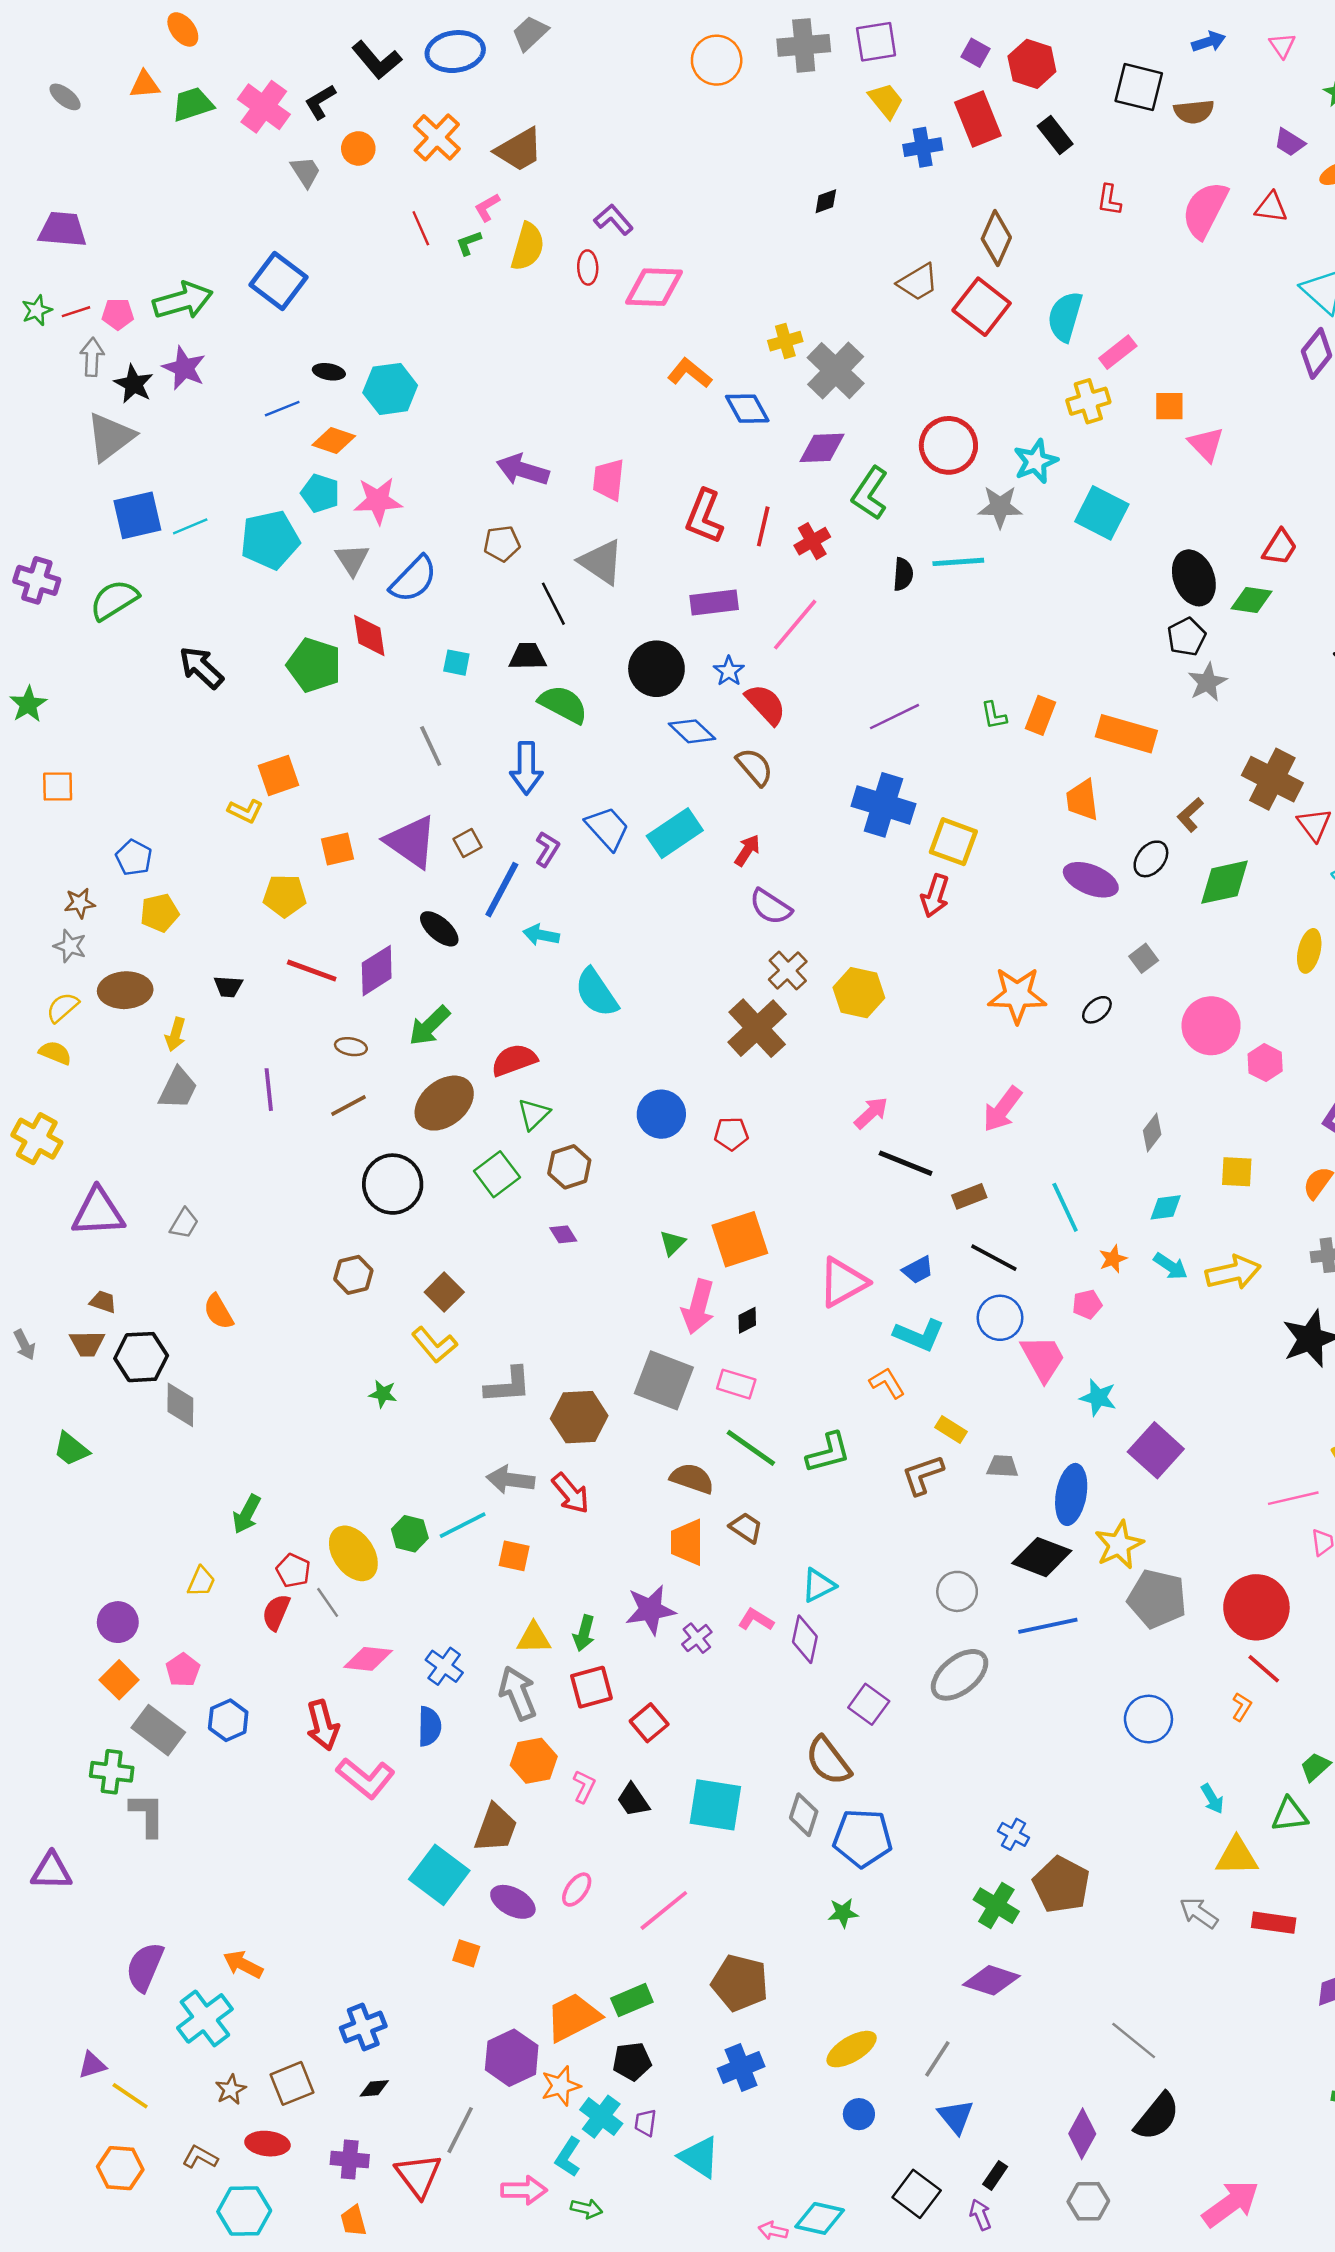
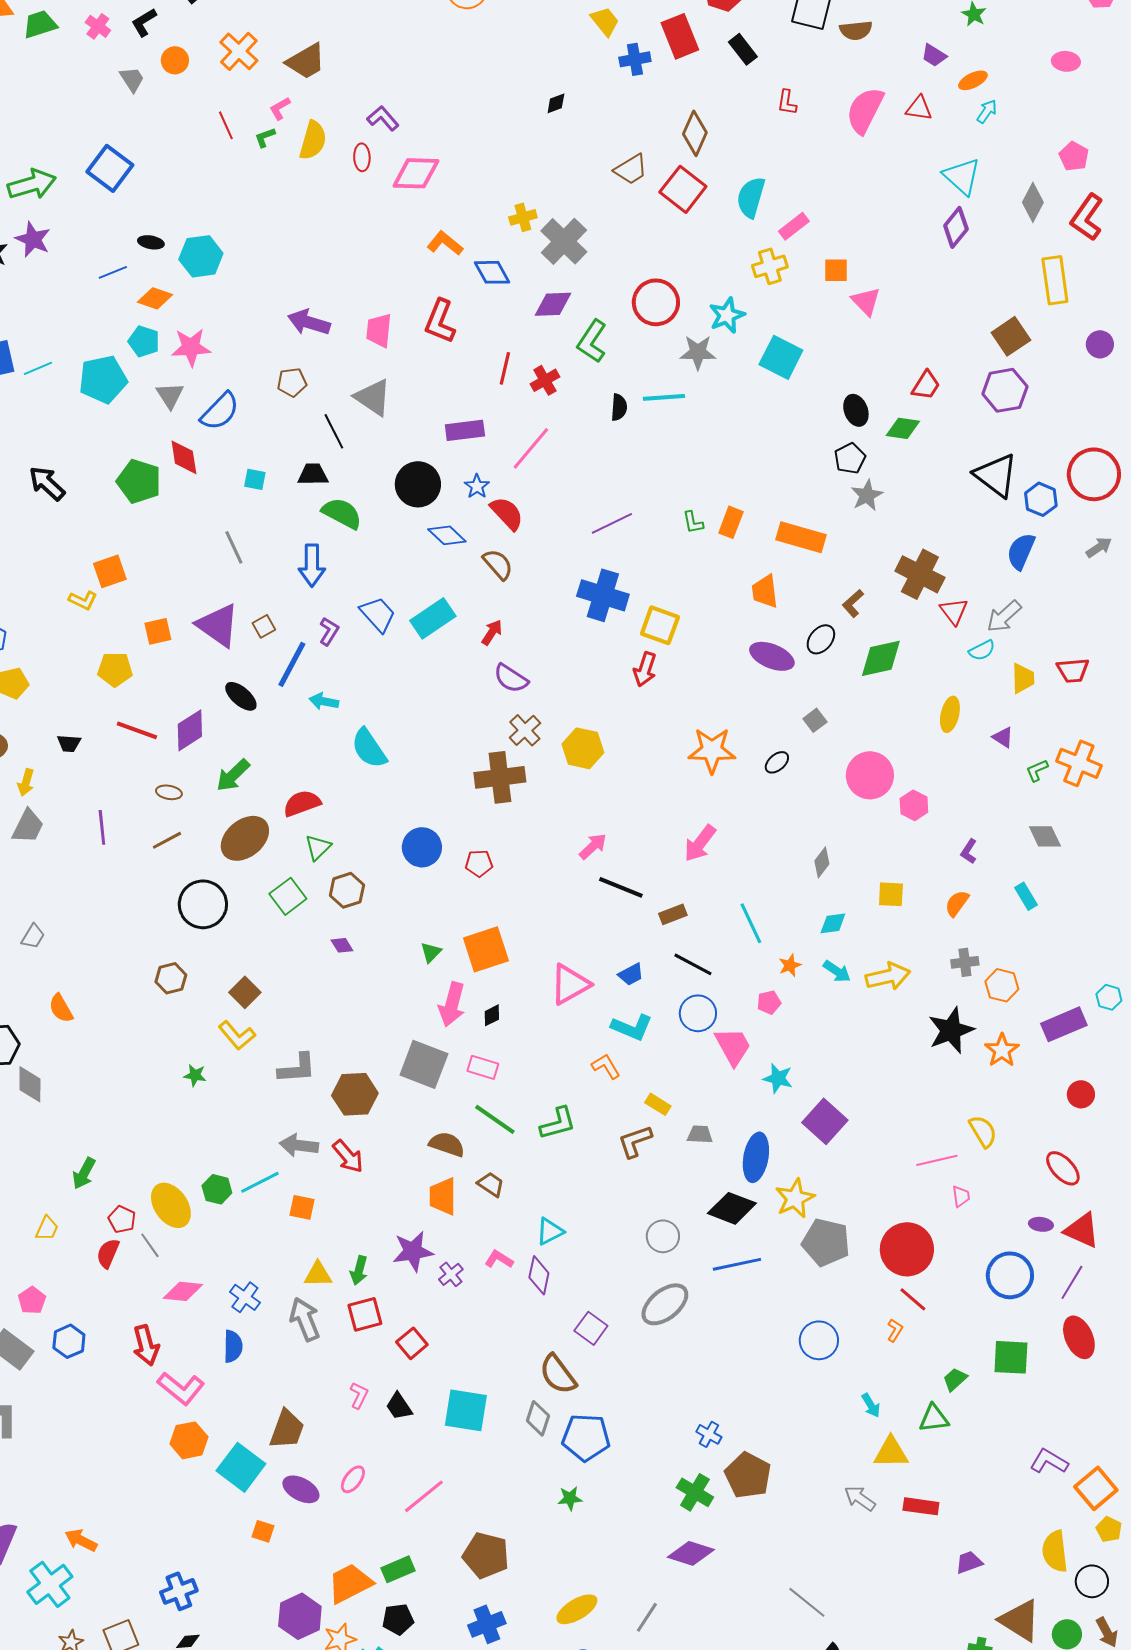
pink cross: (264, 107) -> (98, 26), size x0.6
red L-shape: (704, 517) -> (440, 321), moved
black ellipse: (1194, 578) -> (856, 410), size x0.7
brown cross: (757, 1028) -> (500, 777), turned 36
orange hexagon: (534, 1761) -> (189, 1440), moved

